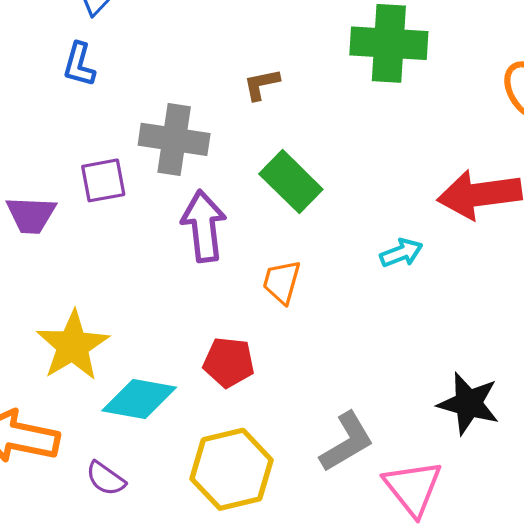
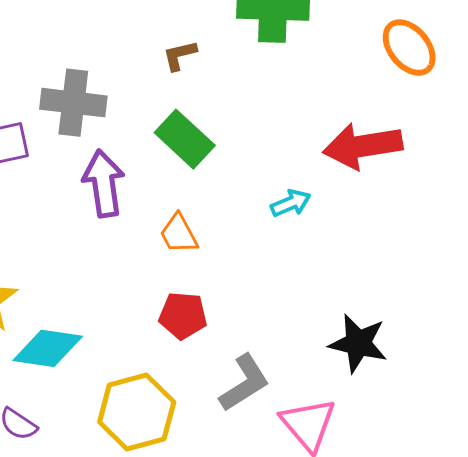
brown L-shape: (261, 84) -> (180, 55), moved
orange trapezoid: (282, 282) -> (179, 234), turned -42
red pentagon: (229, 362) -> (183, 316), moved

